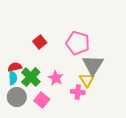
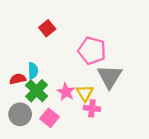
red square: (40, 42) -> (47, 28), moved
cyan semicircle: (13, 78) -> (33, 71), moved
yellow triangle: (87, 80) -> (85, 93), moved

